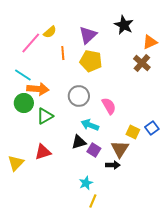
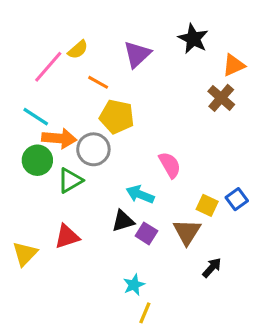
orange line: (63, 53) -> (98, 82), turned -56
yellow pentagon: (91, 61) -> (117, 117), moved
gray circle: (79, 96) -> (93, 149), moved
black arrow: (113, 165) -> (212, 268), moved, turned -48

